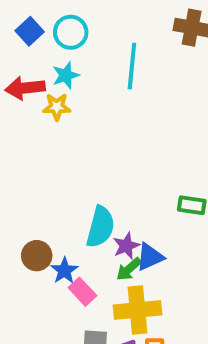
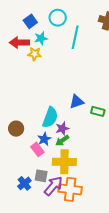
blue square: (30, 31) -> (30, 21), moved
cyan circle: (71, 32) -> (58, 18), moved
blue triangle: (150, 257) -> (77, 102), moved
blue star: (64, 271) -> (44, 139), moved

